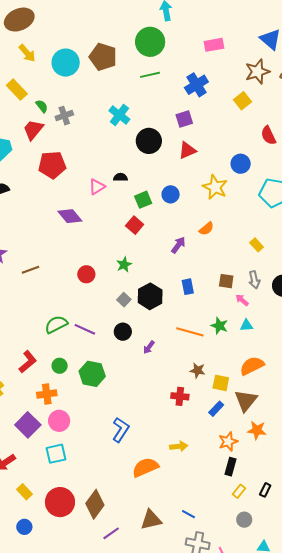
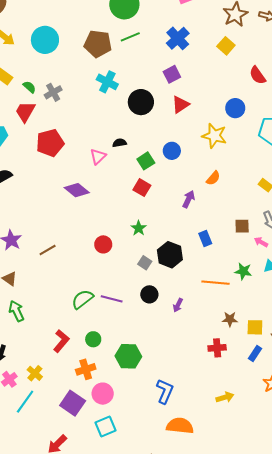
brown pentagon: (103, 57) -> (98, 44), moved
green hexagon: (92, 374) -> (128, 356), moved
orange semicircle: (145, 467) -> (180, 426), moved, turned 40

